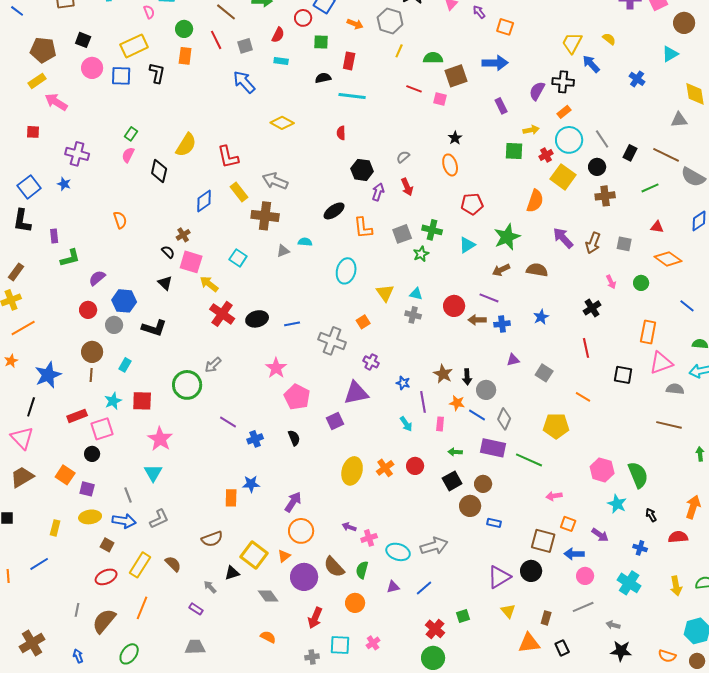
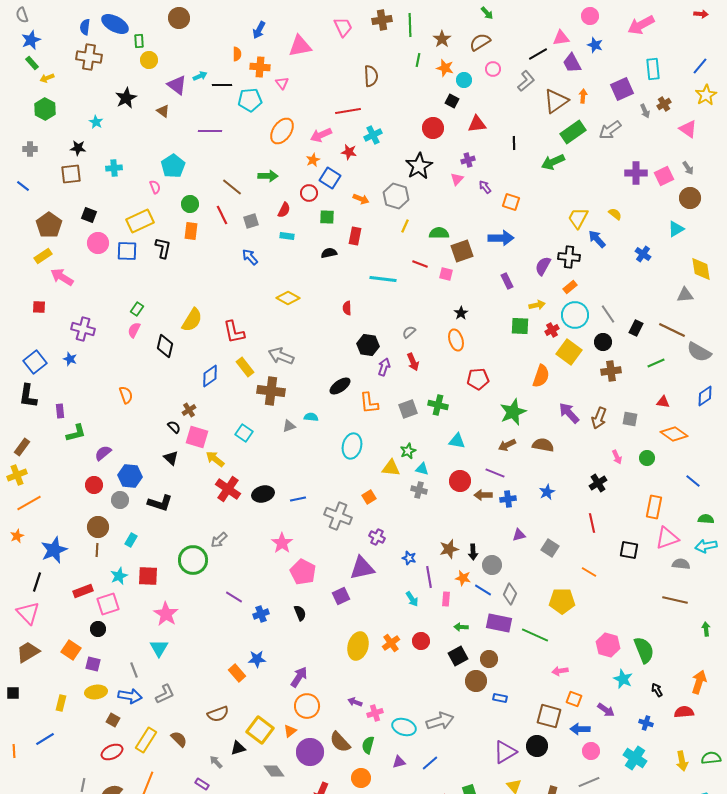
brown pentagon: (43, 50) -> (49, 225), turned 30
blue arrow: (244, 82) -> (250, 257), size x0.7
cyan line: (352, 96) -> (383, 279), moved
cyan triangle: (467, 245) -> (457, 441), moved, turned 42
green star: (421, 254) -> (408, 451), moved
yellow triangle: (385, 293) -> (391, 468), turned -48
brown star: (443, 374) -> (449, 549), turned 30
orange rectangle: (231, 498) -> (237, 673), turned -42

